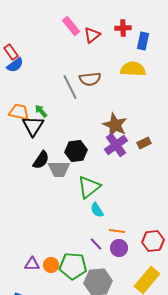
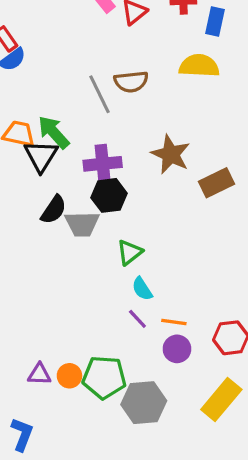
green arrow: (41, 111) -> (54, 132), size x1.6
brown rectangle: (144, 143) -> (217, 183), size x1.5
purple cross: (116, 145) -> (103, 164), moved, turned 30
green triangle: (89, 187) -> (130, 252), size x0.7
purple line: (96, 244) -> (137, 319), moved

